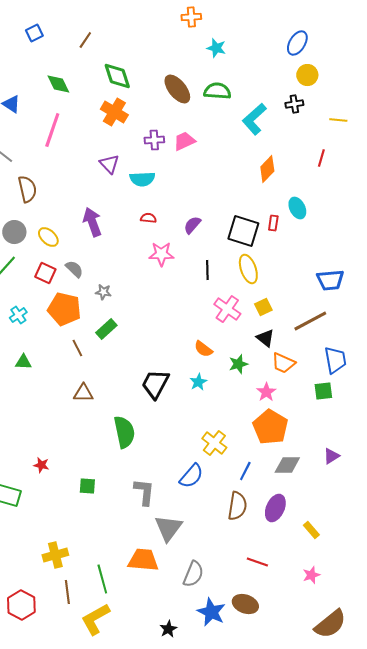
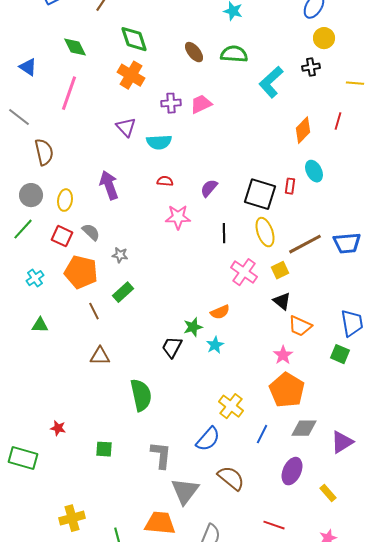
brown ellipse: (177, 89) -> (194, 52), size x0.7
orange diamond: (267, 169) -> (303, 130), moved
yellow ellipse: (48, 237) -> (65, 200), turned 55
brown line: (310, 321) -> (305, 244), moved
orange semicircle: (203, 349) -> (220, 312), turned -60
green star: (238, 364) -> (193, 327), moved
black trapezoid: (155, 384) -> (172, 347), size x0.7
green square: (323, 391) -> (340, 354), turned 30
purple triangle: (331, 456) -> (342, 442), moved, size x1.4
brown semicircle: (237, 506) -> (231, 478), moved, turned -60

